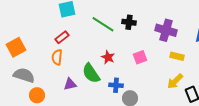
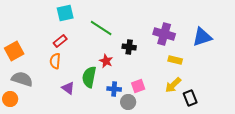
black cross: (129, 22) -> (129, 47), moved
pink square: (140, 57) -> (138, 86), moved
green semicircle: (91, 73) -> (89, 77), turned 45
purple triangle: (70, 84) -> (68, 88), turned 48
orange circle: (37, 95) -> (10, 99), moved

